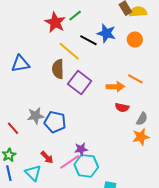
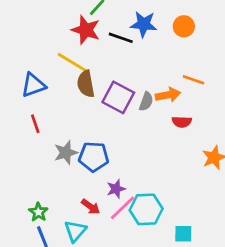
red star: (55, 22) -> (86, 30), moved
yellow line: (69, 51) -> (72, 62), moved
gray semicircle: (142, 119) -> (146, 102), moved
red line: (13, 128) -> (35, 124), moved, turned 32
purple star: (81, 149) -> (116, 189), moved
cyan triangle: (33, 173) -> (75, 231), turned 36

